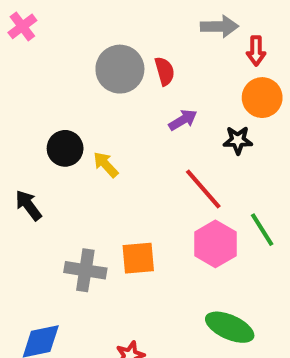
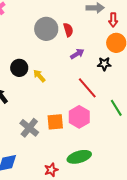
pink hexagon: (215, 244) -> (79, 117), moved
gray cross: (85, 270) -> (29, 128), turned 30
green ellipse: (230, 327) -> (79, 157), moved, turned -40

